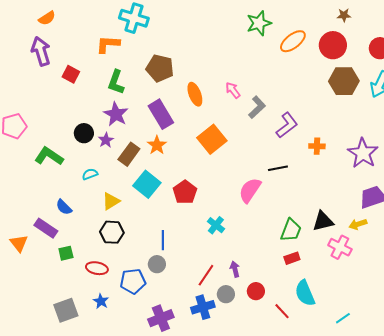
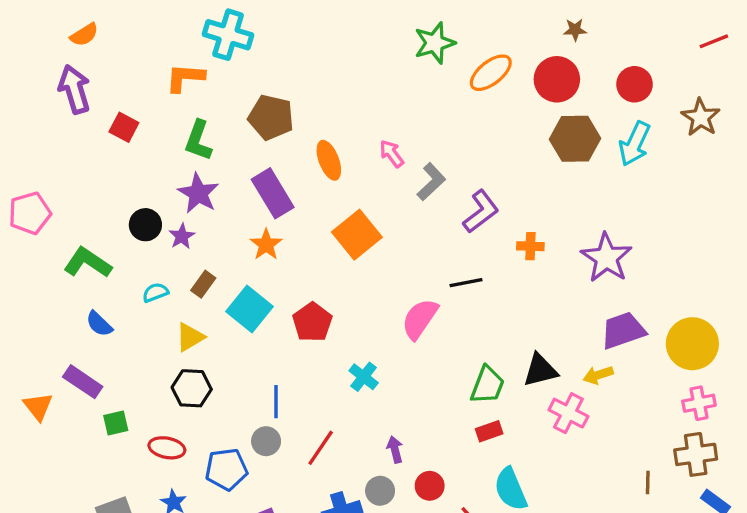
brown rectangle: (129, 154) -> (203, 284), moved, size x0.7
blue semicircle: (64, 207) -> (99, 324), moved
red line: (206, 275) -> (321, 448), moved

